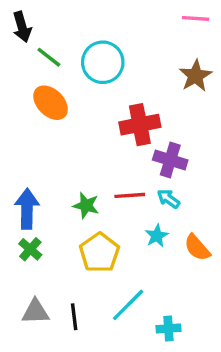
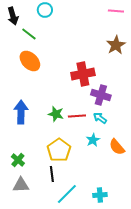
cyan circle: (103, 62) -> (45, 10), moved, size x0.6
green star: (86, 205) -> (56, 114), moved
blue arrow: (27, 209) -> (21, 112), moved
green cross: (30, 249) -> (18, 160), moved
cyan line: (128, 305) -> (67, 194), moved
black line: (74, 317) -> (52, 174), moved

